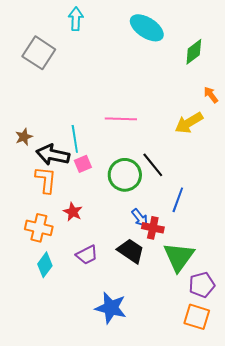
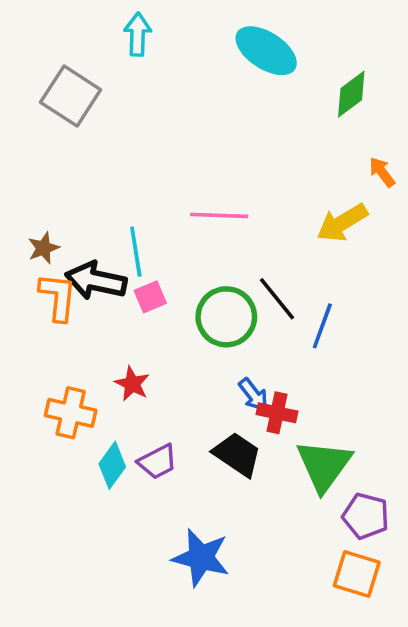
orange L-shape: (46, 180) -> (58, 297), moved
blue line: (178, 200) -> (322, 326), moved
cyan diamond: (45, 265) -> (112, 465), moved
purple pentagon: (202, 285) -> (366, 516), turned 30

